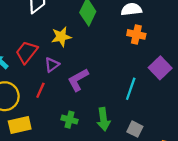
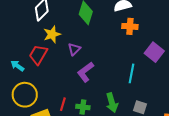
yellow star: (61, 37) -> (52, 34), moved
purple triangle: (52, 65) -> (74, 49), moved
red line: (40, 90) -> (63, 104), moved

